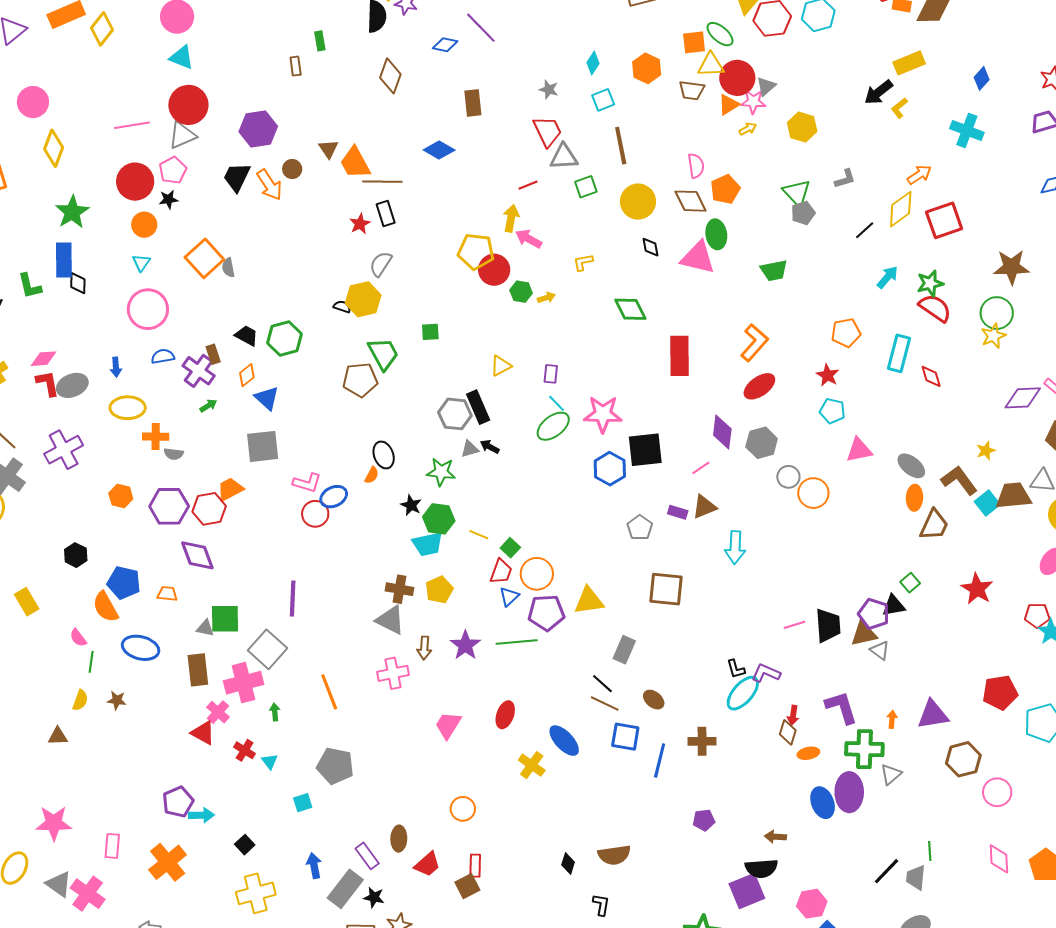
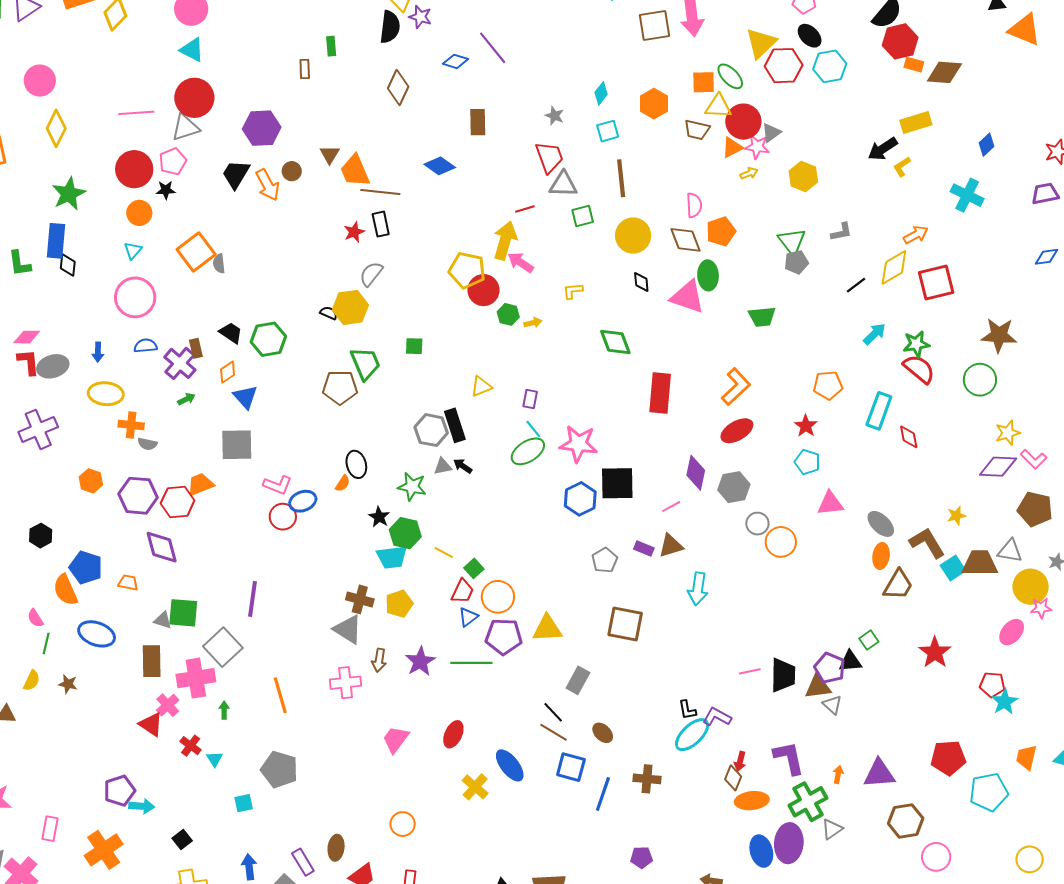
yellow arrow: (511, 218) -> (505, 240), size x1.4
yellow star: (993, 336) -> (1008, 433), moved
green cross: (864, 749) -> (808, 802), turned -36
orange ellipse: (808, 753) -> (752, 801), size x1.5

